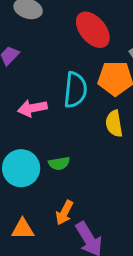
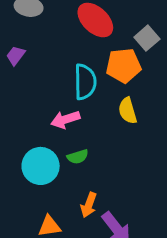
pink arrow: (32, 108) -> (65, 119), moved

